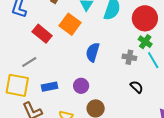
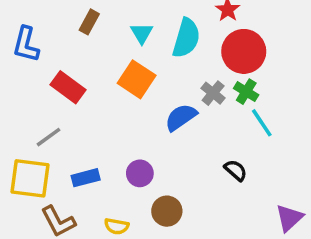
orange square: (70, 24) -> (137, 79), moved
blue semicircle: (93, 52) -> (181, 117), moved, turned 42
gray cross: (129, 57) -> (213, 93), moved, turned 32

